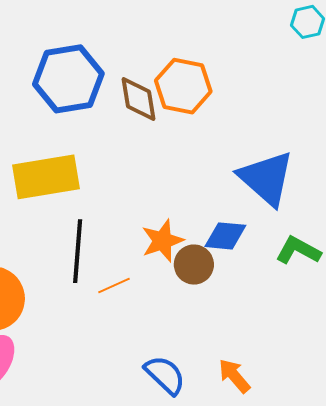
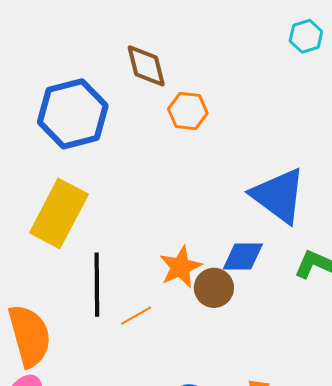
orange hexagon: (183, 86) -> (188, 111), size x0.7
brown diamond: (139, 99) -> (146, 66), moved
yellow rectangle: (46, 177) -> (59, 213), turned -48

